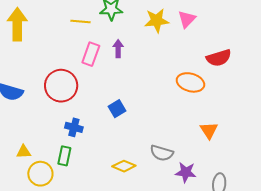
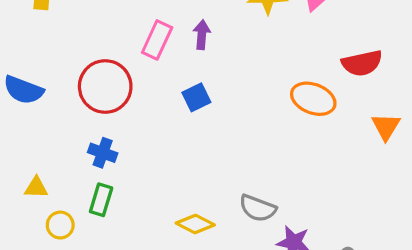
blue square: (117, 109) -> (196, 97), moved
blue cross: (74, 127) -> (103, 153), moved
orange triangle: (209, 130) -> (386, 127), moved
yellow circle: (40, 174) -> (60, 225), size x0.7

